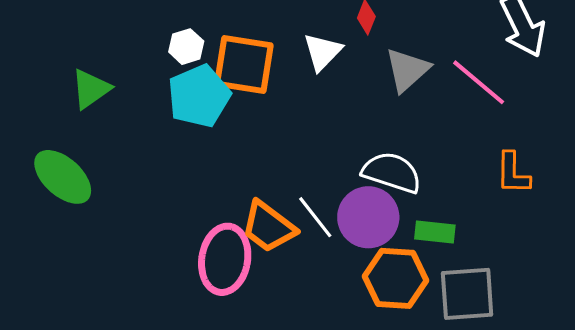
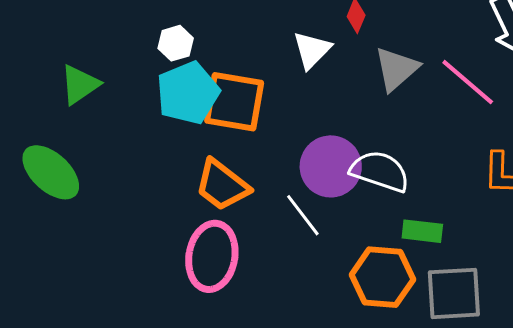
orange square: (244, 65) -> (234, 102), moved
purple circle: (368, 217) -> (331, 166), moved
orange trapezoid: (269, 227) -> (222, 185), moved

